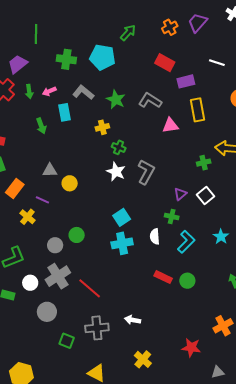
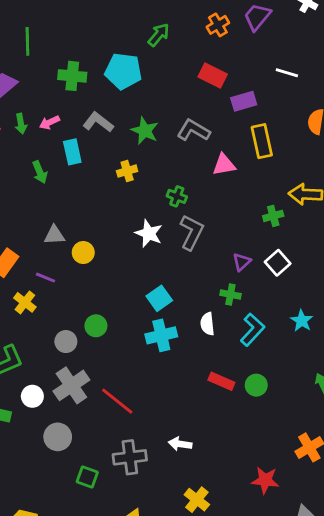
green cross: (119, 147) -> (177, 196), moved

